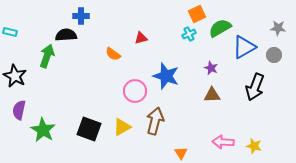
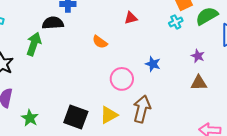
red triangle: (141, 38) -> (131, 18), moved
blue star: (166, 76) -> (153, 64), size x0.6
green star: (43, 130) -> (30, 118), size x0.7

